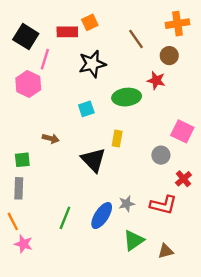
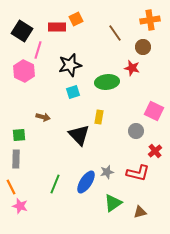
black star: (92, 64) -> (70, 65), moved

